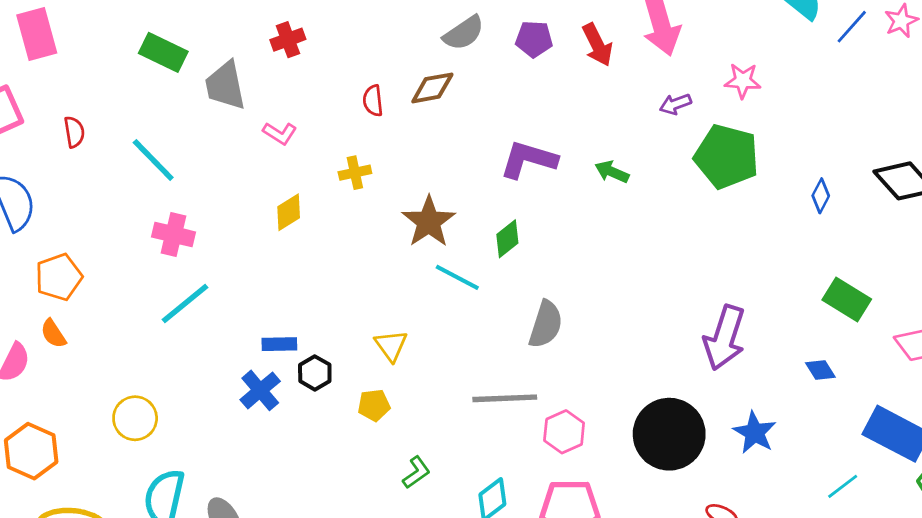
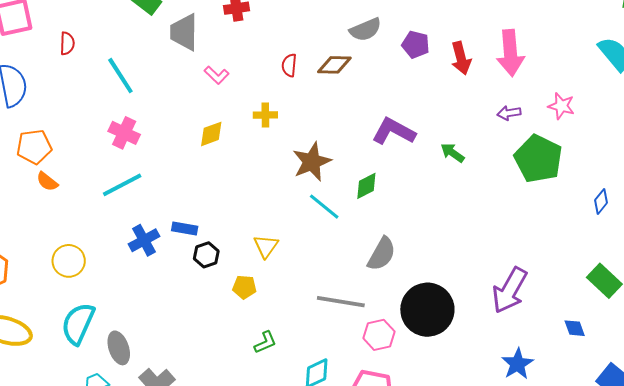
orange semicircle: (53, 334) -> (47, 182), moved, turned -30
blue cross: (260, 390) -> (144, 240), moved
black circle: (669, 434) -> (427, 310), moved

